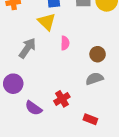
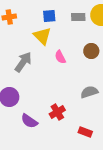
pink semicircle: (65, 43) -> (60, 57), turned 152
brown circle: (98, 54) -> (91, 51), moved

